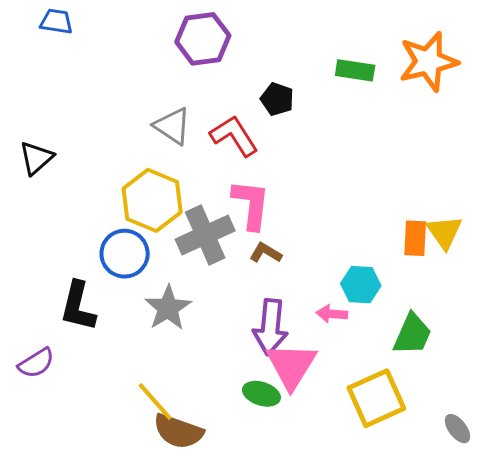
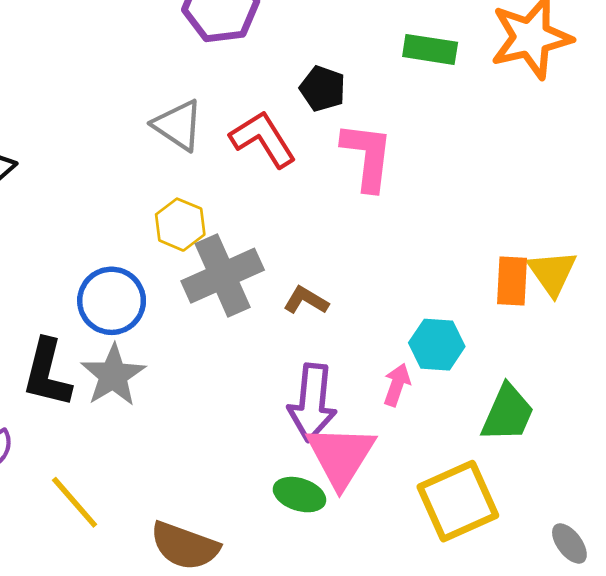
yellow hexagon: (152, 200) -> (180, 225), moved, size x0.6
pink L-shape: (251, 204) -> (367, 156), moved
gray star: (168, 308) -> (113, 375), moved
pink arrow: (332, 314) -> (397, 385), turned 104
yellow line: (155, 402) -> (75, 502), moved

